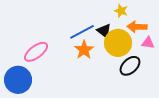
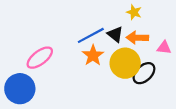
orange arrow: (137, 27) -> (137, 38), moved
yellow circle: (118, 43) -> (125, 63), moved

